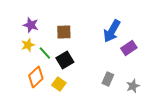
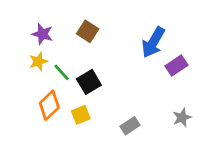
brown square: (64, 32) -> (88, 31), moved, turned 35
gray rectangle: (108, 79) -> (130, 126), moved, turned 32
yellow square: (59, 84) -> (81, 115), turned 32

